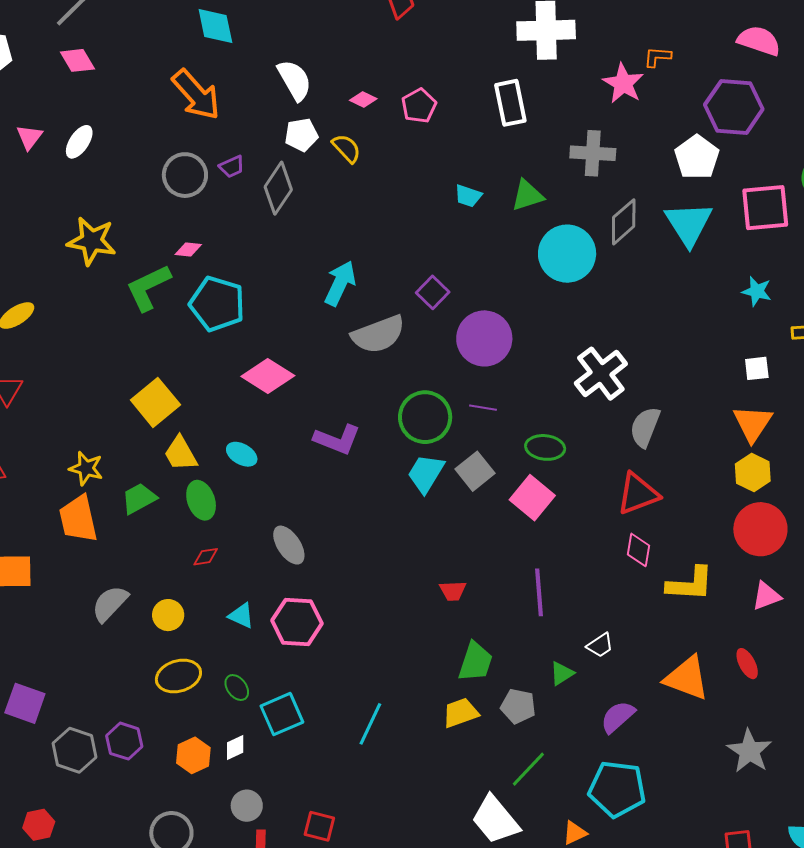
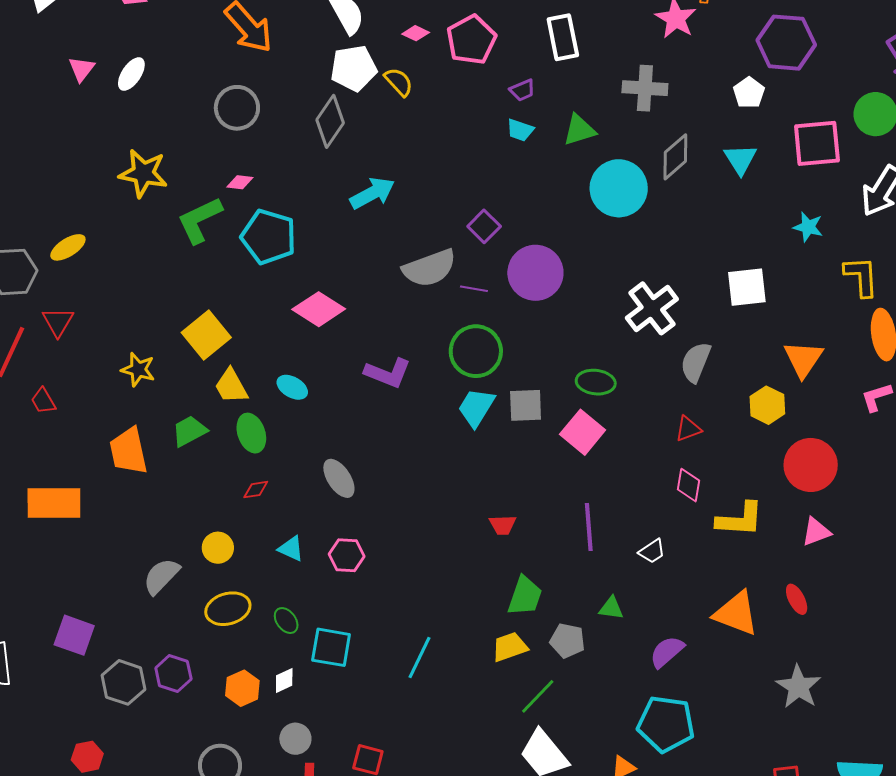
pink pentagon: (419, 106) -> (471, 40), size x1.4
white pentagon: (301, 135) -> (354, 68), size x1.4
white pentagon: (697, 157) -> (749, 93), size x0.7
purple trapezoid: (232, 167) -> (522, 90), moved
cyan triangle: (689, 224) -> (740, 159), size x0.7
cyan arrow: (340, 283) -> (372, 193), moved, turned 36
white square: (757, 368) -> (747, 287), moved, size x1.6
purple line: (483, 408) -> (474, 289), moved
yellow star: (86, 468) -> (138, 370), moved
gray square: (475, 471) -> (526, 405), turned 36
yellow hexagon: (753, 472) -> (767, 405), moved
red triangle: (638, 494) -> (688, 429), size x0.6
gray semicircle: (110, 604) -> (161, 576), moved
pink hexagon: (297, 622) -> (347, 555), size x0.7
white trapezoid: (600, 645) -> (652, 551), moved
green triangle: (562, 673) -> (611, 608), turned 40
cyan square: (282, 714) -> (331, 647), turned 33
green line: (528, 769) -> (538, 696), moved

